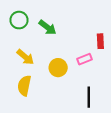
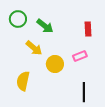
red rectangle: (100, 41) -> (88, 29), moved
yellow arrow: (25, 57) -> (34, 48), moved

